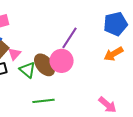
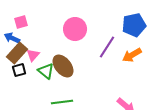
purple line: (70, 38) -> (107, 47), moved
pink circle: (62, 61) -> (75, 29), moved

